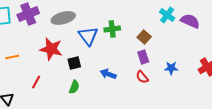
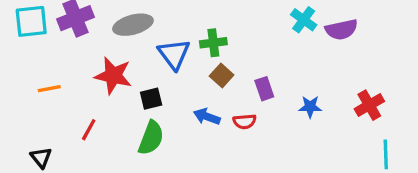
purple semicircle: (190, 21) -> (341, 30), turned 144
brown square: (144, 37) -> (222, 76), moved
red semicircle: (142, 77) -> (245, 121), moved, turned -56
green semicircle: (74, 87) -> (151, 138), size x1.5

